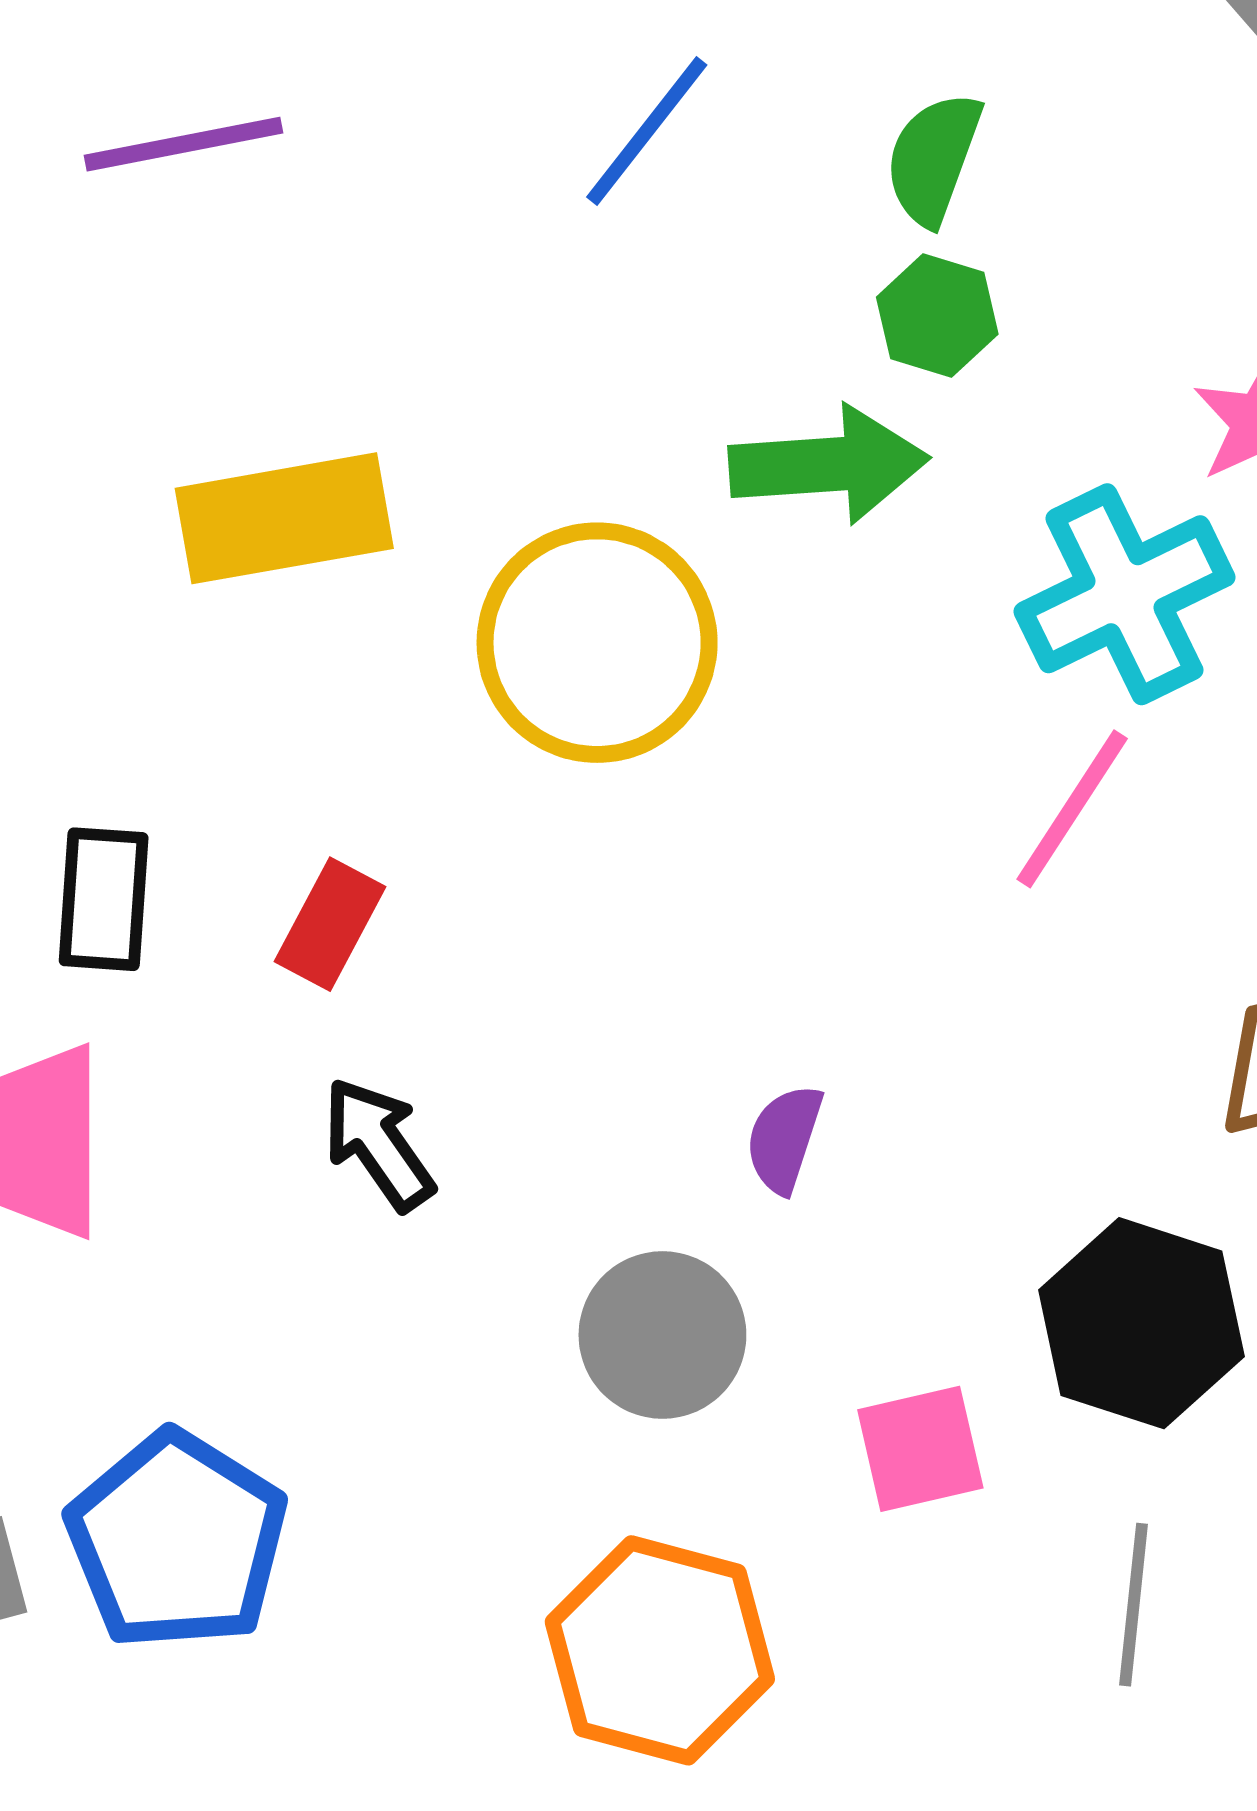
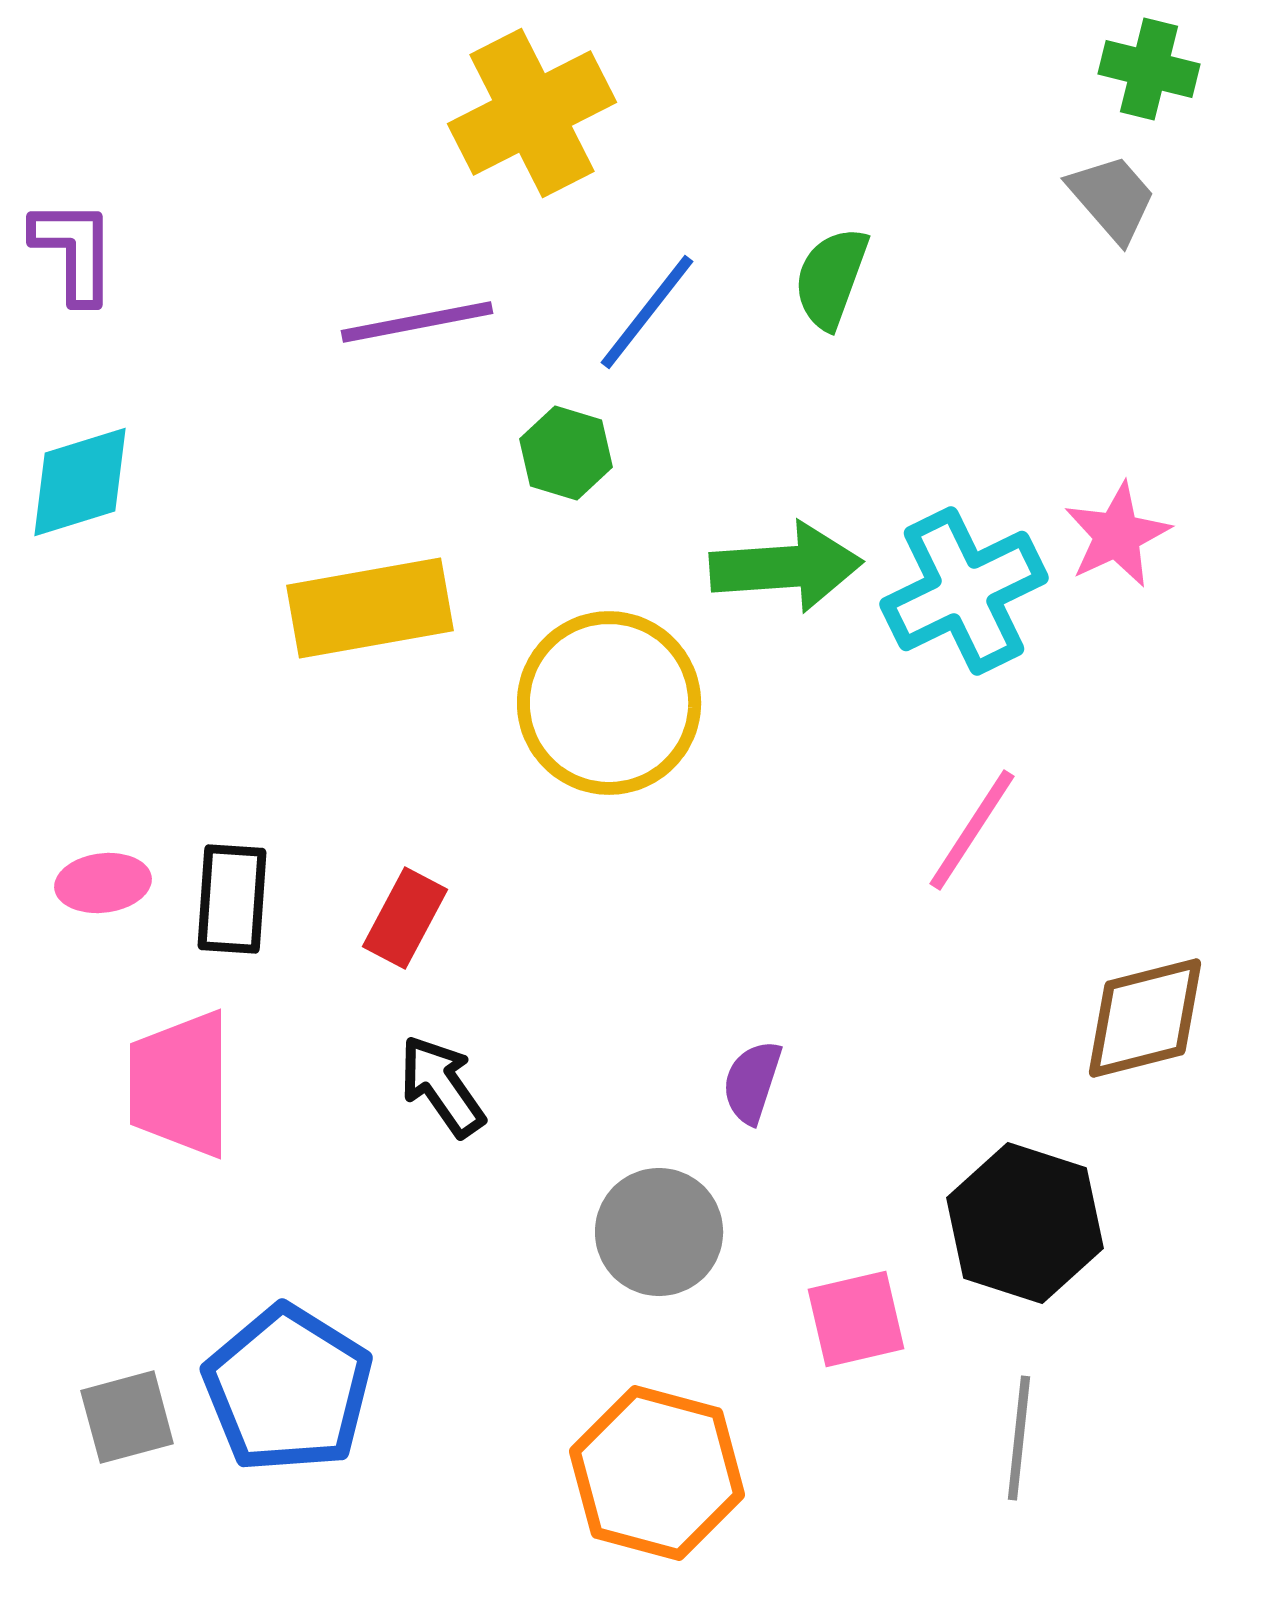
purple line: (183, 144) -> (417, 322), moved
green semicircle: (933, 158) -> (831, 278), moved
green hexagon: (937, 316) -> (566, 453), moved
cyan cross: (1124, 594) -> (964, 591), moved

